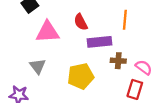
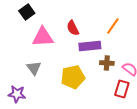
orange line: (125, 20) -> (113, 26), turned 30

